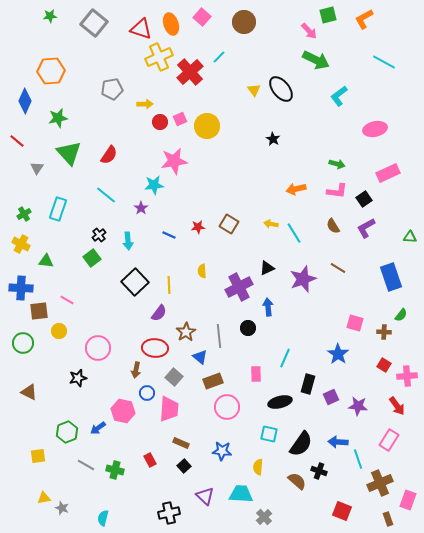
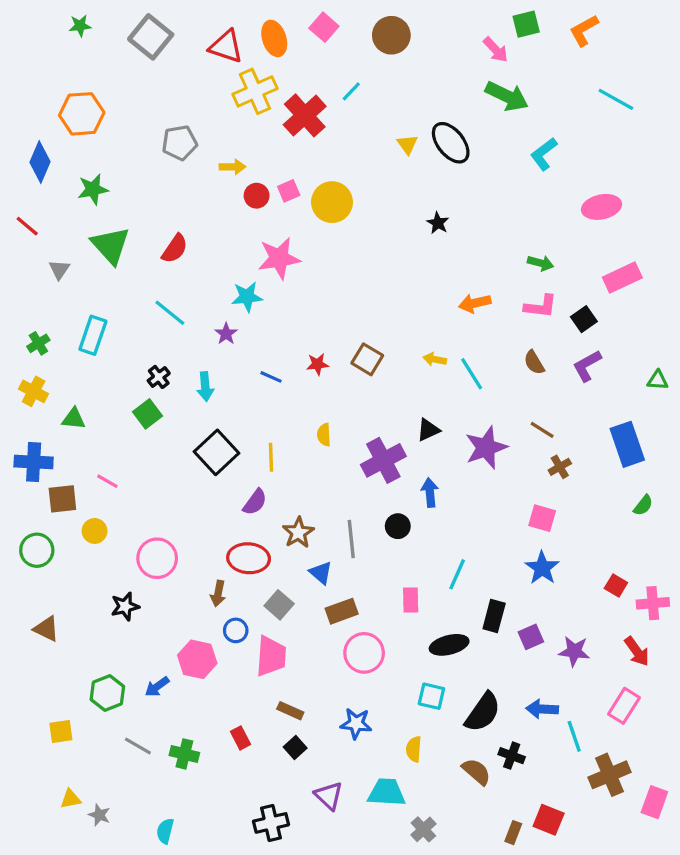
pink square: (355, 323) -> (542, 518), moved
brown cross: (384, 332) -> (560, 467), moved, turned -32
brown rectangle: (388, 519) -> (513, 833), moved, turned 40

